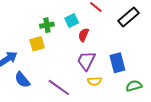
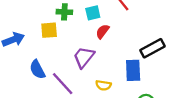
black rectangle: (129, 17) -> (152, 48), moved
purple trapezoid: (86, 61) -> (84, 57), moved
blue semicircle: (22, 80) -> (37, 69), moved

